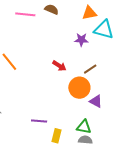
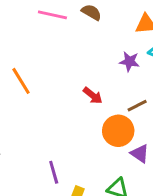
purple line: (39, 121) -> (54, 172), turned 63

